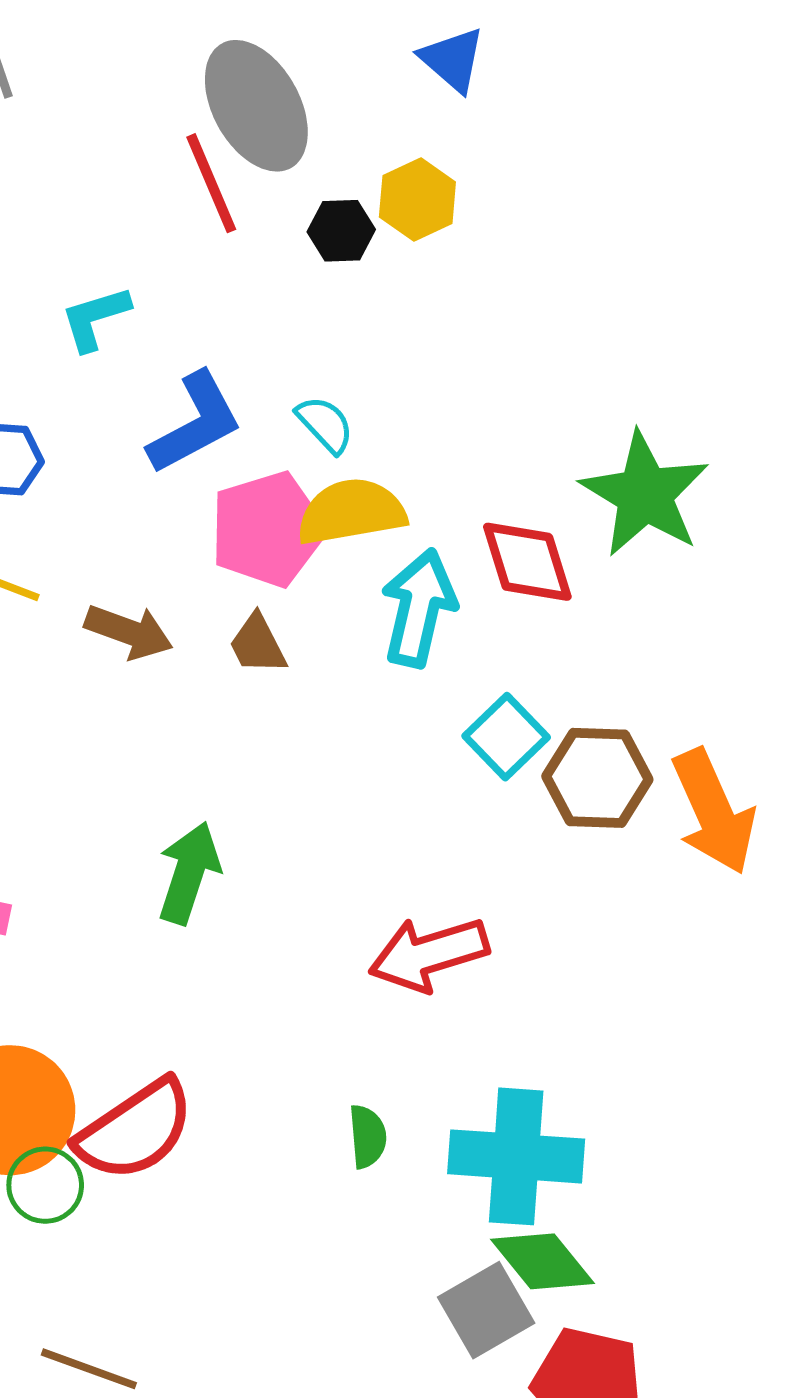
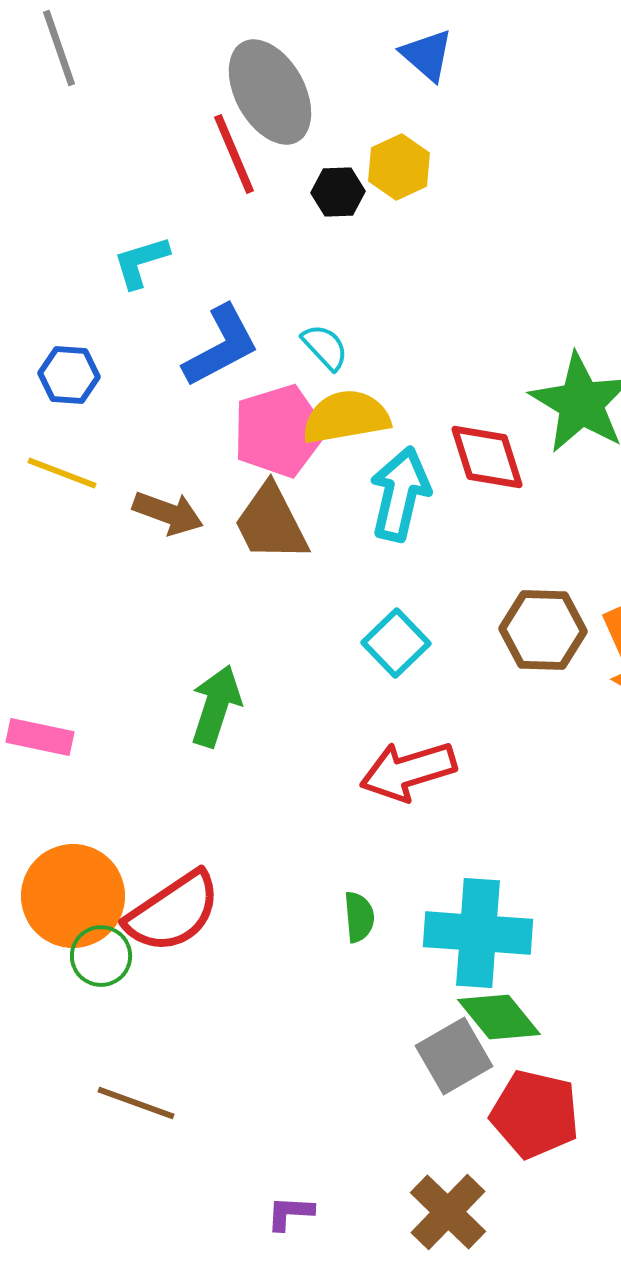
brown trapezoid: (258, 644) -> (271, 523), size x1.6
cyan square: (506, 737) -> (396, 643), moved

